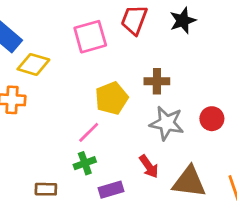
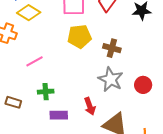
yellow pentagon: (112, 98) -> (79, 36), moved
pink line: (89, 132) -> (35, 61), moved

